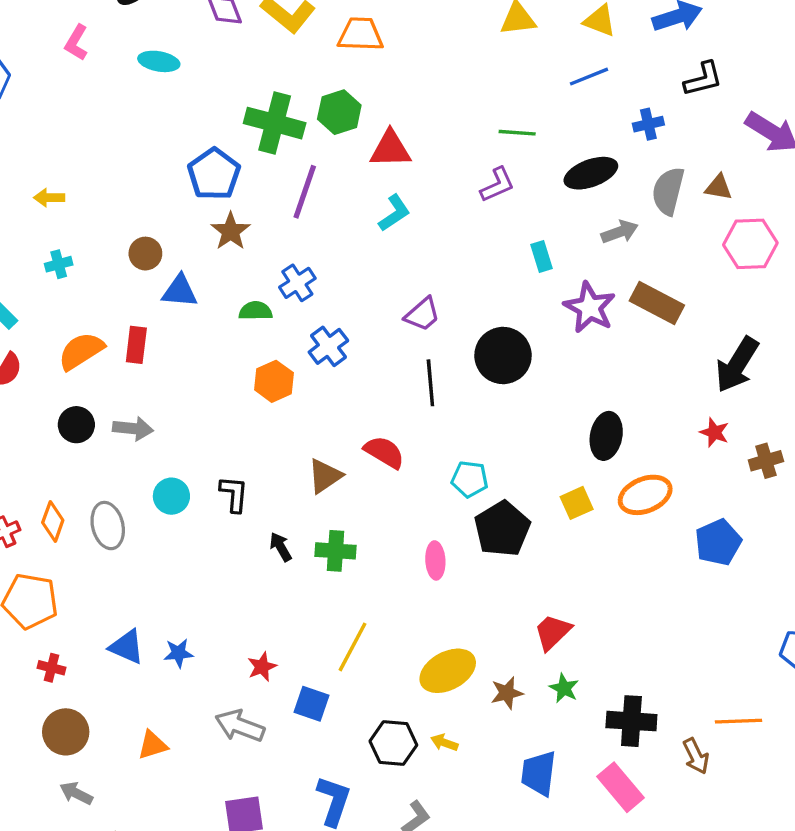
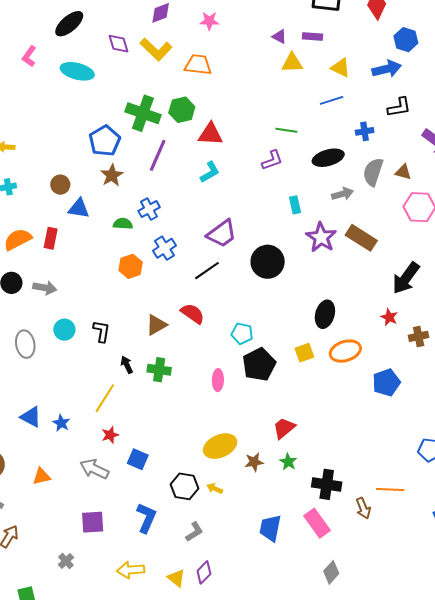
cyan ellipse: (159, 61) -> (77, 71), size x1.4
purple trapezoid: (422, 314) -> (222, 234), size x1.4
black line: (430, 383) -> (207, 271), moved, turned 56
yellow line: (353, 647) -> (105, 398), moved
blue star: (178, 653) -> (61, 423), turned 30
blue trapezoid: (539, 773) -> (270, 528), moved

